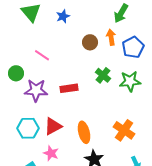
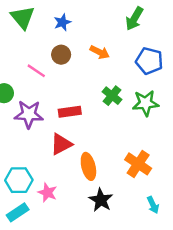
orange arrow: (111, 37) -> (100, 52), moved, turned 126
brown circle: (90, 42) -> (61, 55), moved
blue pentagon: (133, 47) -> (149, 61), turned -30
red triangle: (53, 126) -> (61, 144), moved
cyan hexagon: (28, 128) -> (19, 180), moved

